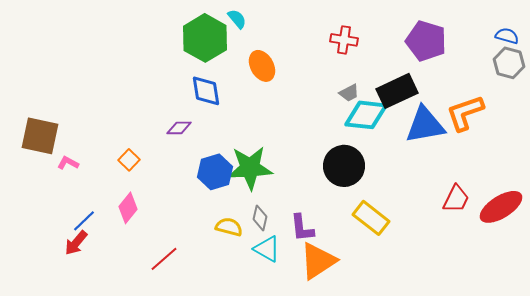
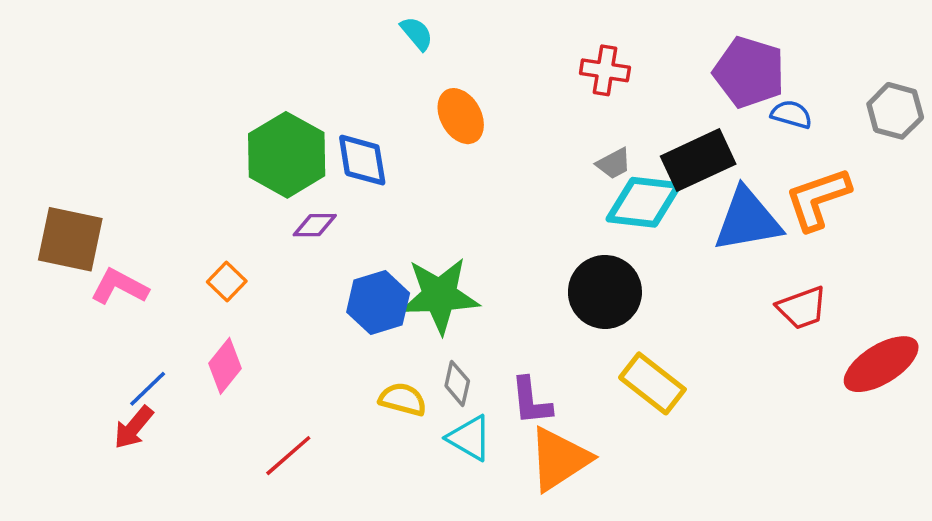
blue semicircle: (507, 36) -> (791, 114), moved
green hexagon: (205, 38) -> (287, 155), moved
pink L-shape: (68, 163) -> (119, 287), size x1.5
red trapezoid: (456, 199) -> (802, 308), moved, turned 44

